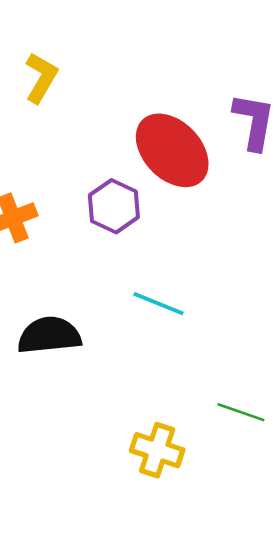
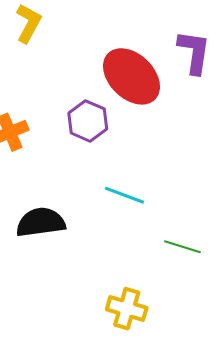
green line: (241, 412) -> (182, 247), moved

